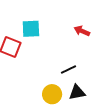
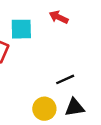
red arrow: (82, 31) -> (59, 17), moved

